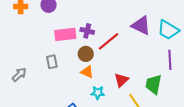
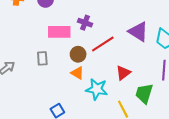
purple cross: (87, 31) -> (85, 23), moved
red triangle: (121, 80) -> (123, 73), moved
cyan star: (98, 93) -> (97, 89), moved, size x1.5

